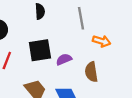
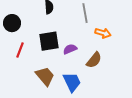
brown semicircle: (91, 72) -> (94, 60), turned -132

